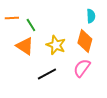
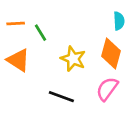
orange triangle: (25, 46) -> (18, 60), moved
black line: (47, 74) -> (61, 97), turned 48

